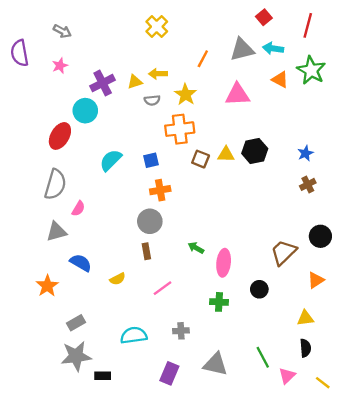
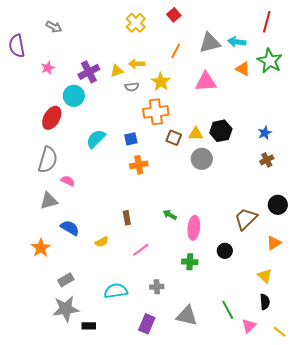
red square: (264, 17) -> (174, 15), moved
pink star: (60, 66) -> (48, 68), moved
pink semicircle: (78, 209) -> (68, 181), turned -96
gray circle: (150, 221) -> (202, 159), moved
yellow triangle: (305, 318) -> (265, 276), turned 49

